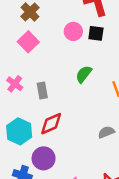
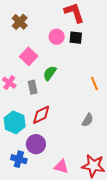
pink square: (28, 42) -> (29, 56), moved
green semicircle: (84, 74) -> (50, 73), moved
gray semicircle: (106, 132) -> (88, 120), turned 144

